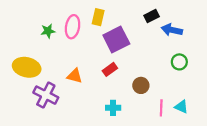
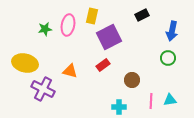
blue arrow: (172, 30) -> (172, 31), moved, turned -90
cyan triangle: (181, 107) -> (170, 100), turned -32
cyan cross: (113, 108) -> (119, 107), moved

